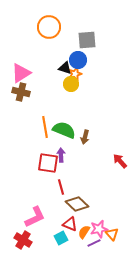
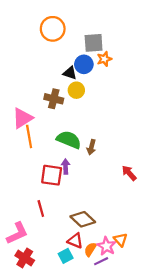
pink triangle: (21, 73) -> (23, 118), moved
orange star: (75, 74) -> (104, 59), moved
brown cross: (21, 92) -> (54, 99), moved
orange line: (45, 127) -> (29, 136), moved
red line: (61, 187) -> (41, 209), moved
pink L-shape: (35, 217) -> (17, 233), moved
pink star: (99, 229) -> (106, 246), turned -30
orange triangle: (112, 234) -> (120, 240), moved

